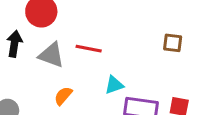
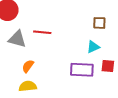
cyan triangle: (114, 85) -> (93, 47), moved

